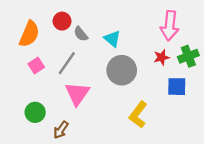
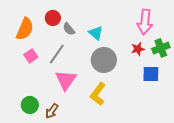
green circle: (35, 112) -> (30, 105), moved
yellow L-shape: (138, 115) -> (98, 94), moved

